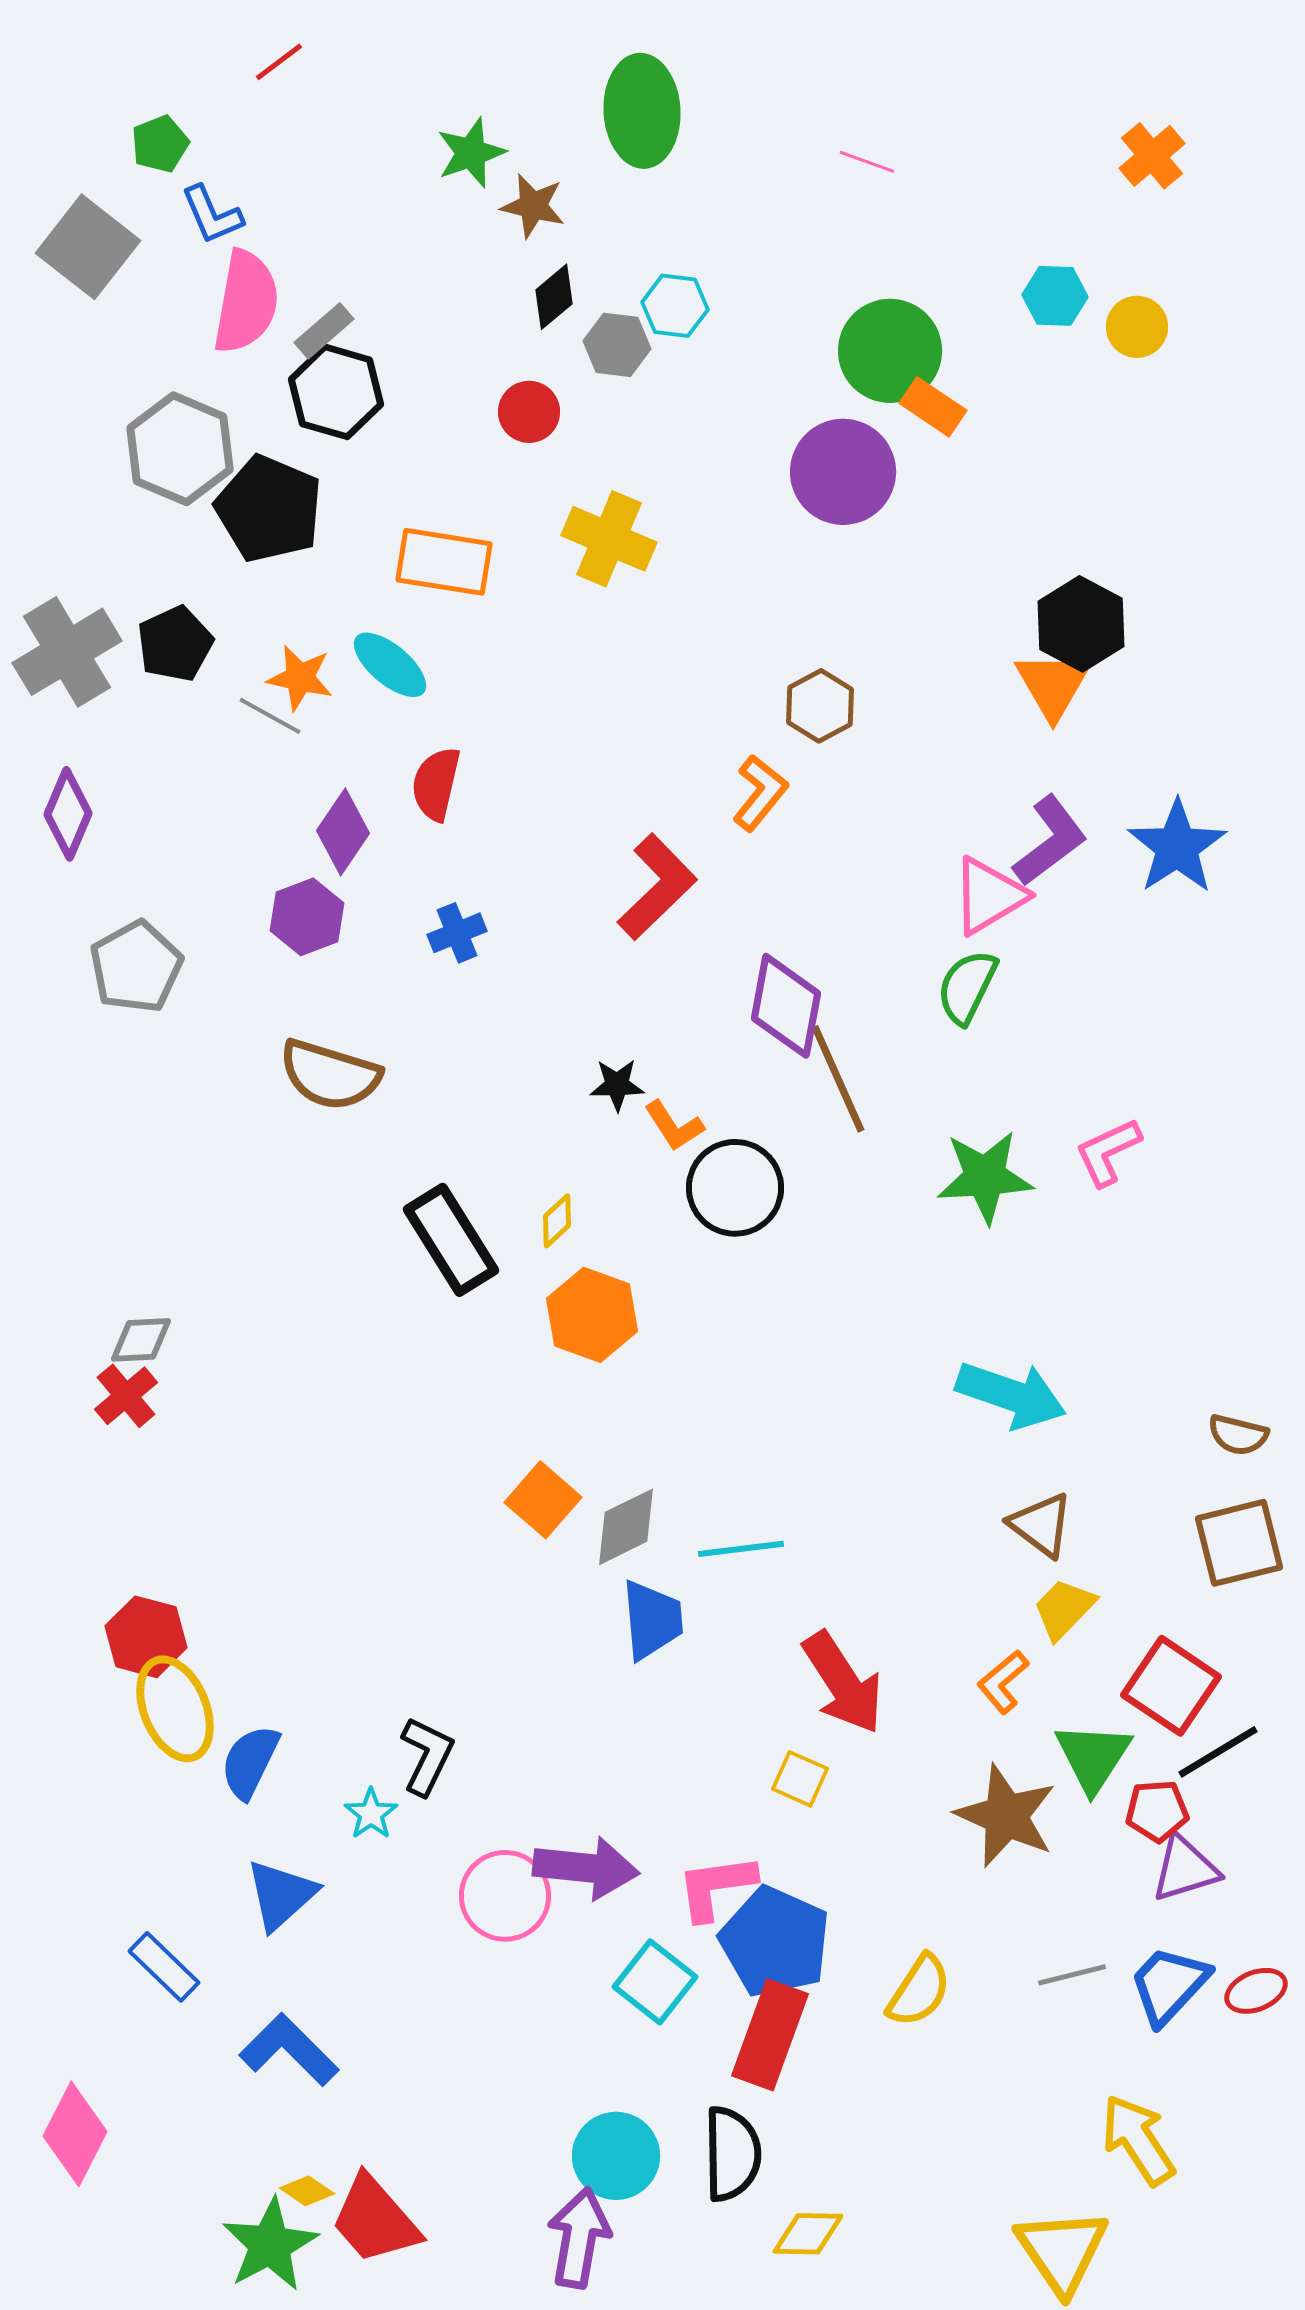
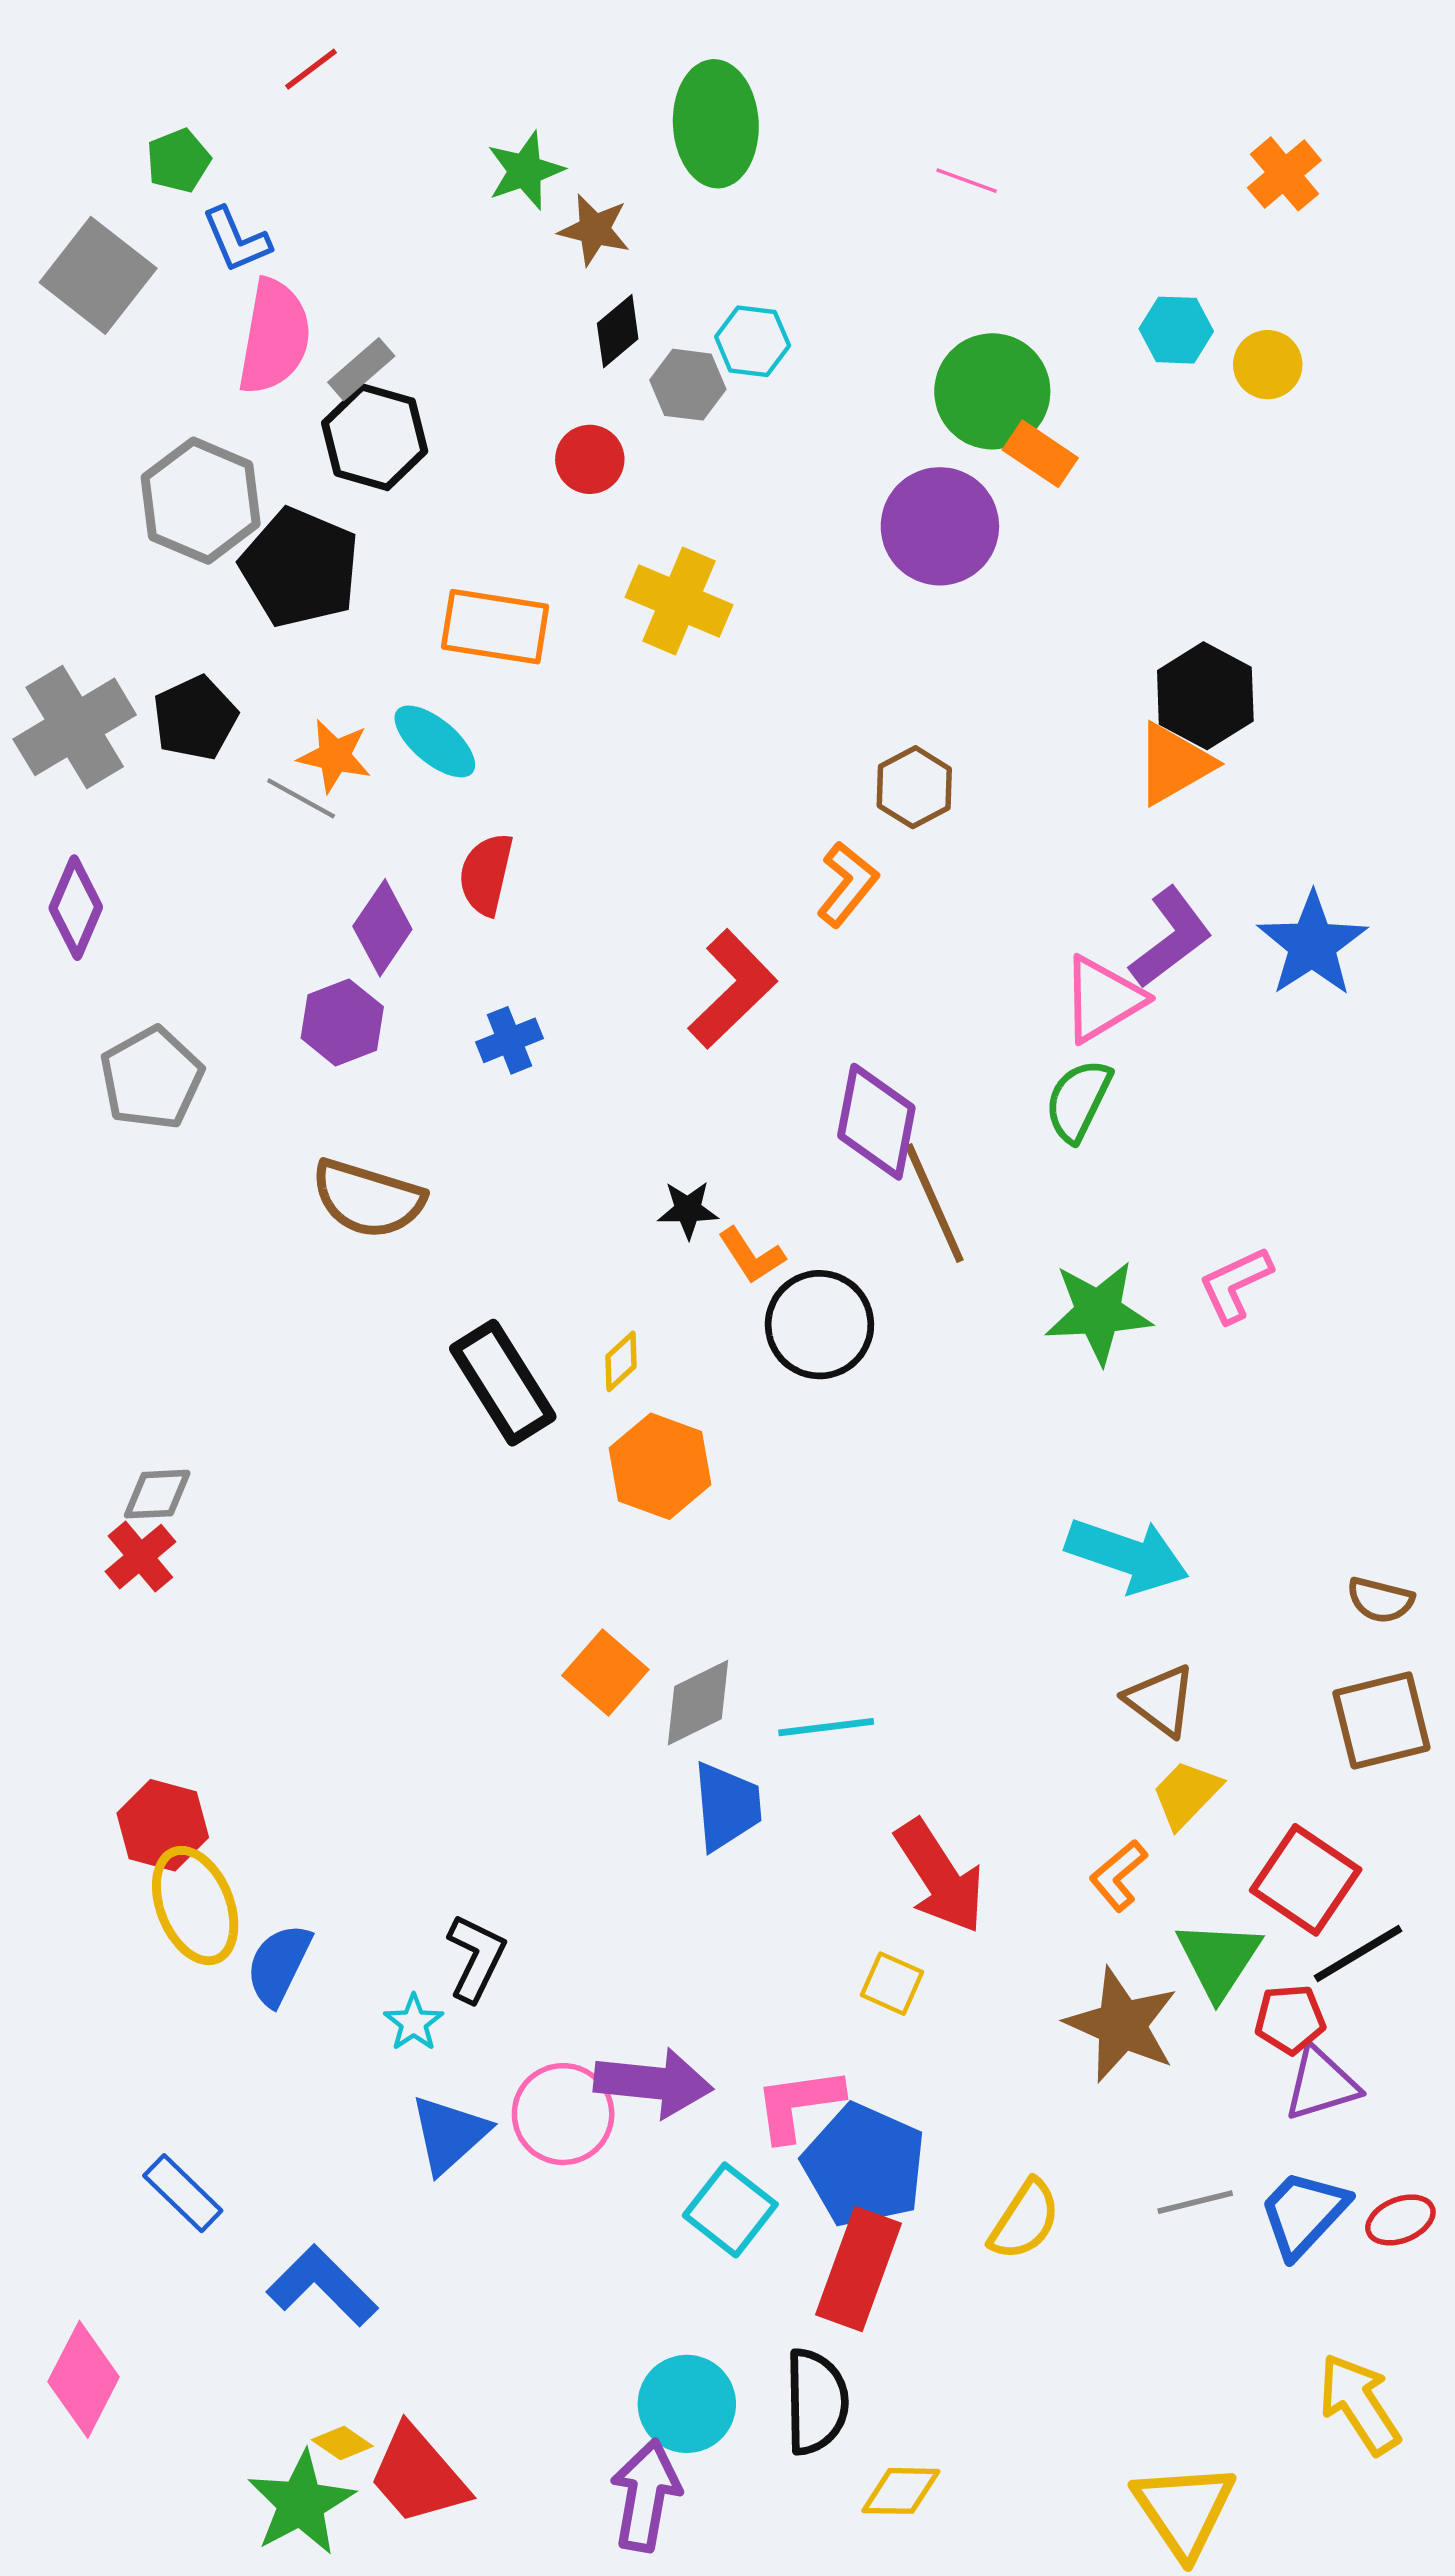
orange triangle: (1053, 685) -> (1174, 764), turned 30
blue triangle: (281, 1895) -> (449, 2134), moved
yellow arrow: (1138, 2140) -> (1359, 2404), moved

